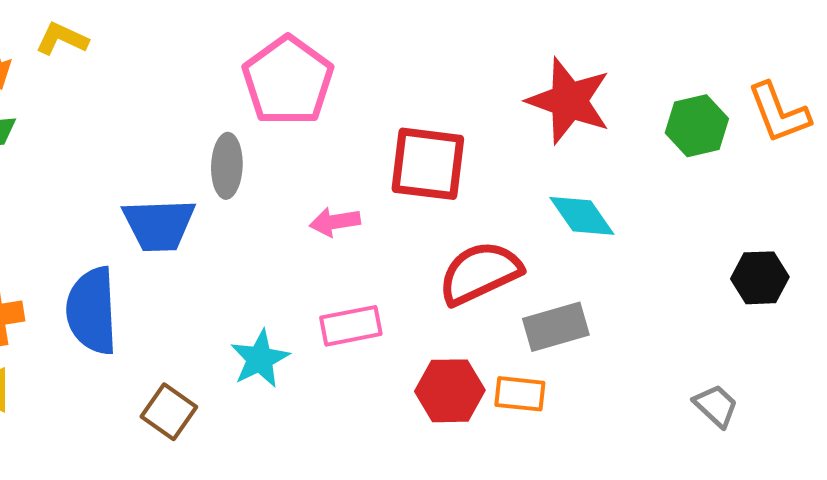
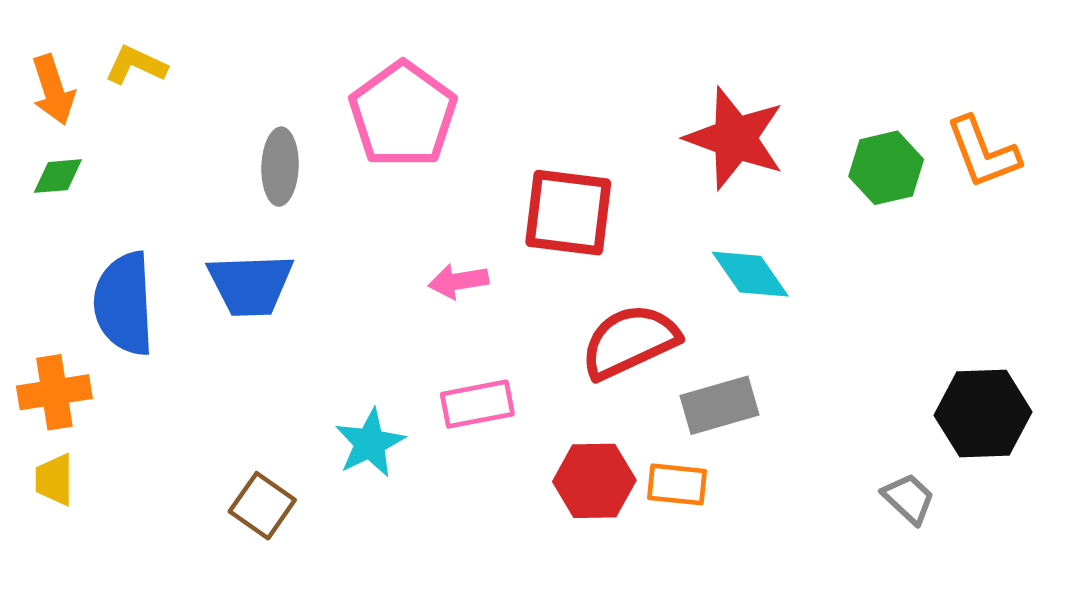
gray ellipse: (227, 166) -> (280, 167), moved
black hexagon: (760, 278) -> (983, 414), moved, size x1.4
blue semicircle: (92, 311) -> (124, 304), moved

